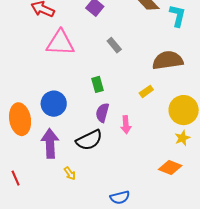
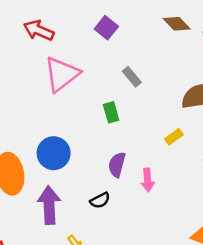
pink triangle: (60, 43) -> (62, 74), turned -40
green rectangle: (98, 84) -> (111, 112), moved
black semicircle: (89, 140) -> (100, 200), size x0.6

